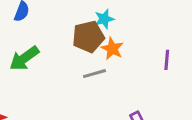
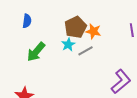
cyan star: (104, 19) -> (68, 45), moved

